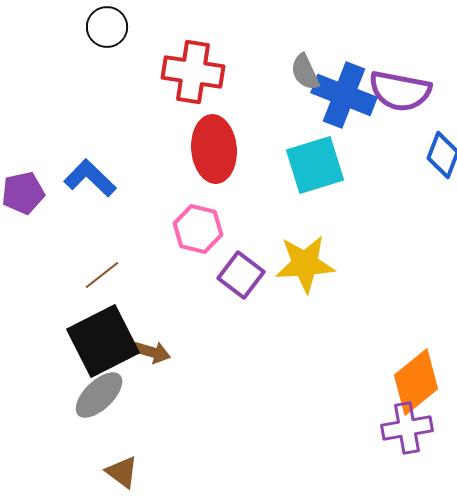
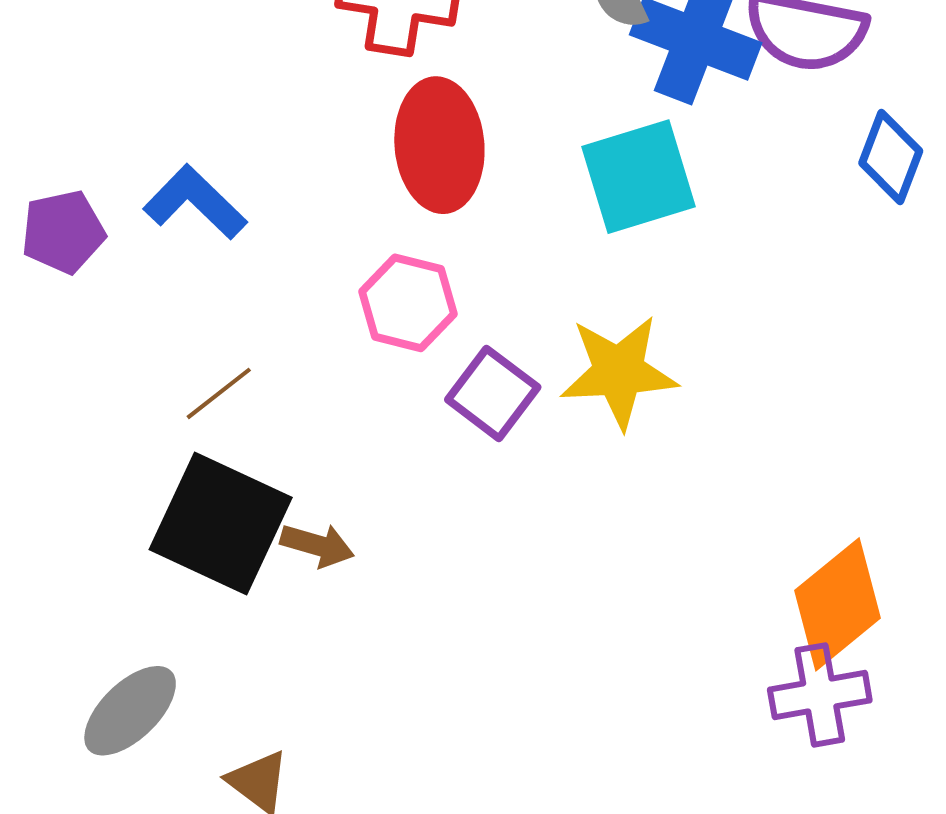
black square: (103, 341) -> (221, 524), turned -38
gray ellipse: (99, 395) -> (130, 711), moved

